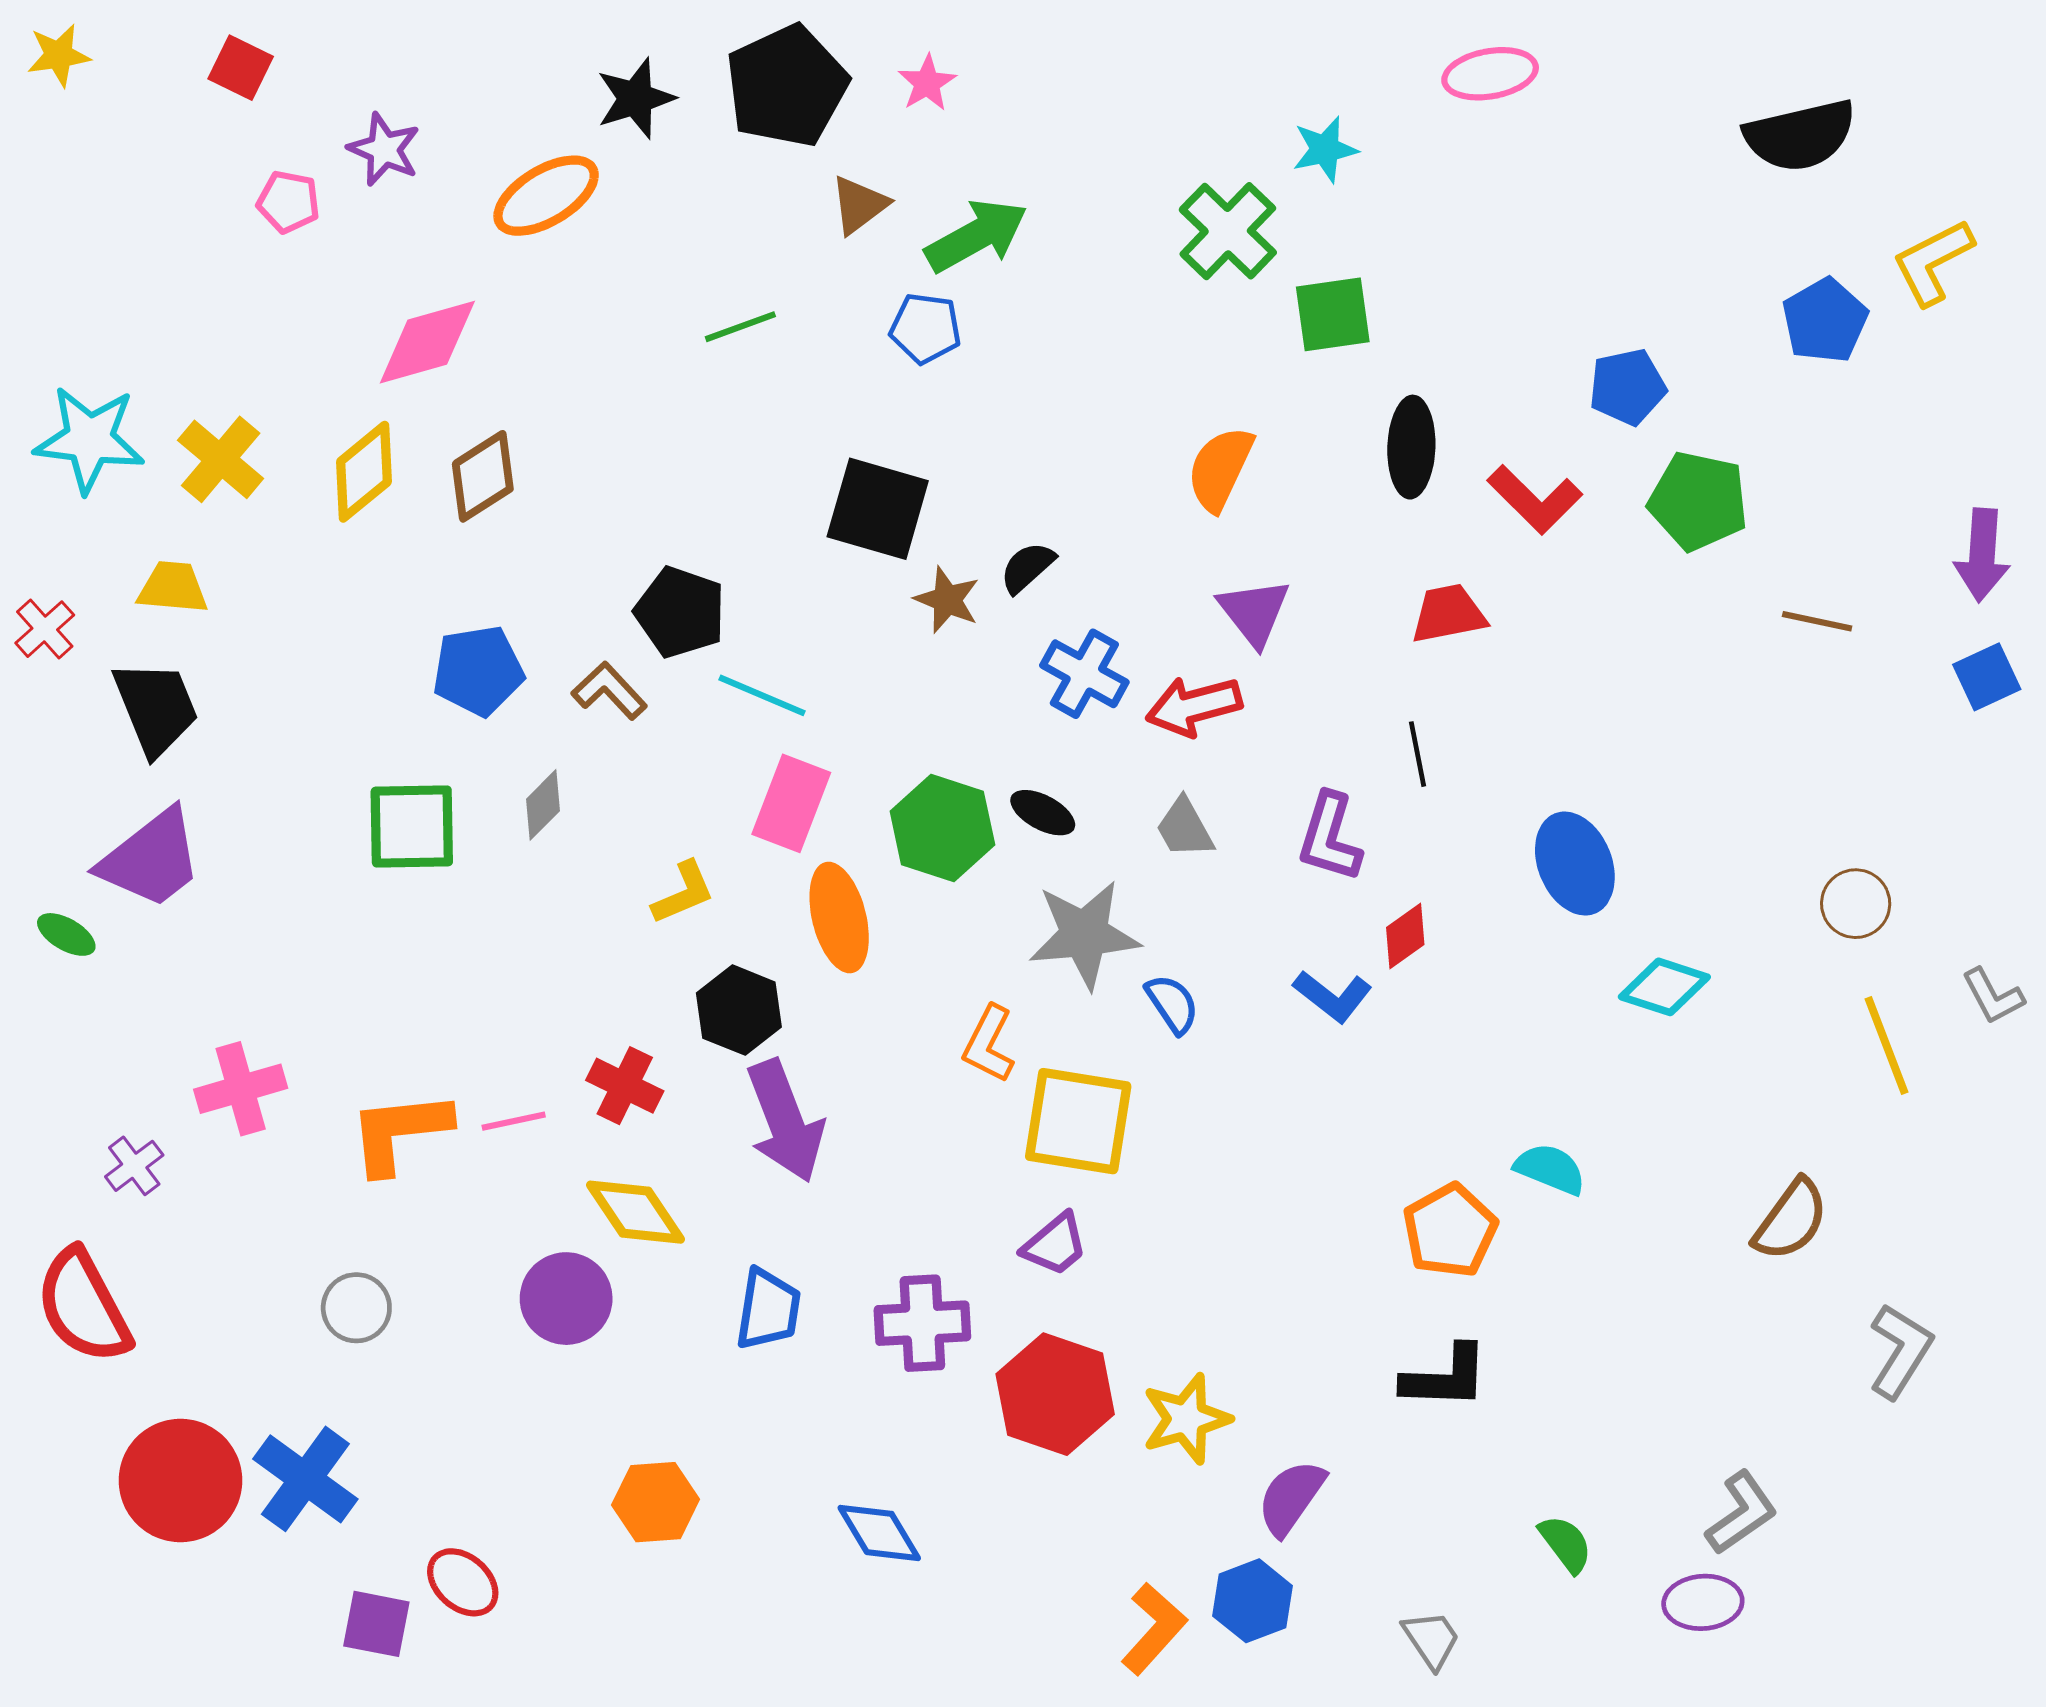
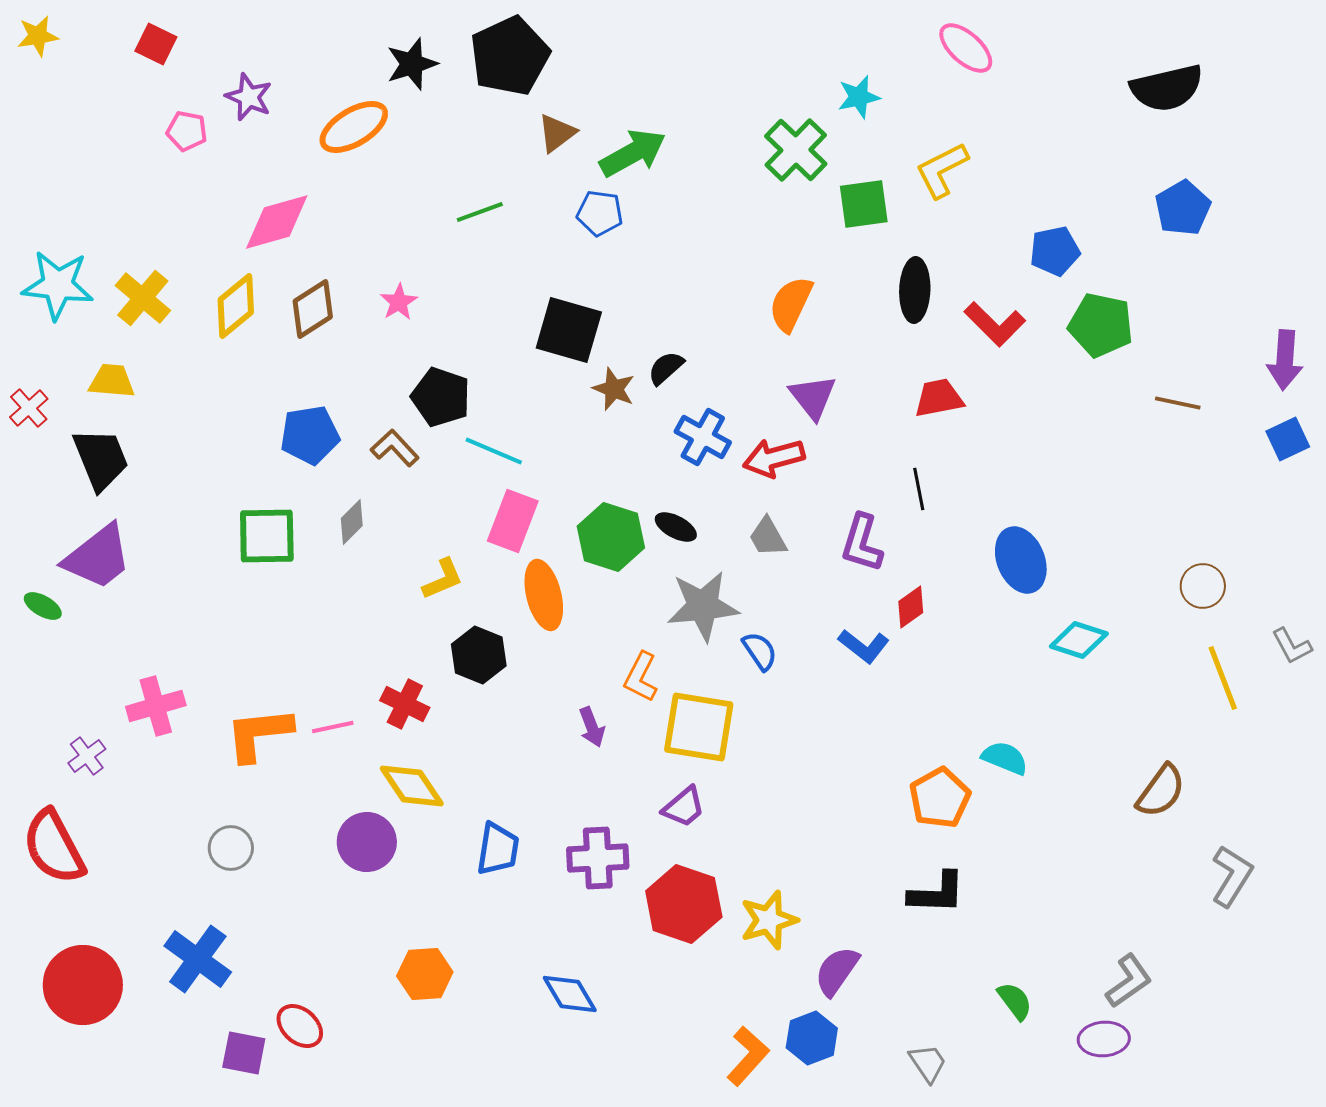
pink ellipse: (1490, 74) -> (966, 48), turned 52
pink star: (927, 83) -> (399, 302), moved
yellow L-shape: (1933, 262) -> (942, 170), moved
purple arrow: (785, 1121) -> (592, 727), moved, size x0.5
red circle: (180, 1481) -> (83, 985), moved

